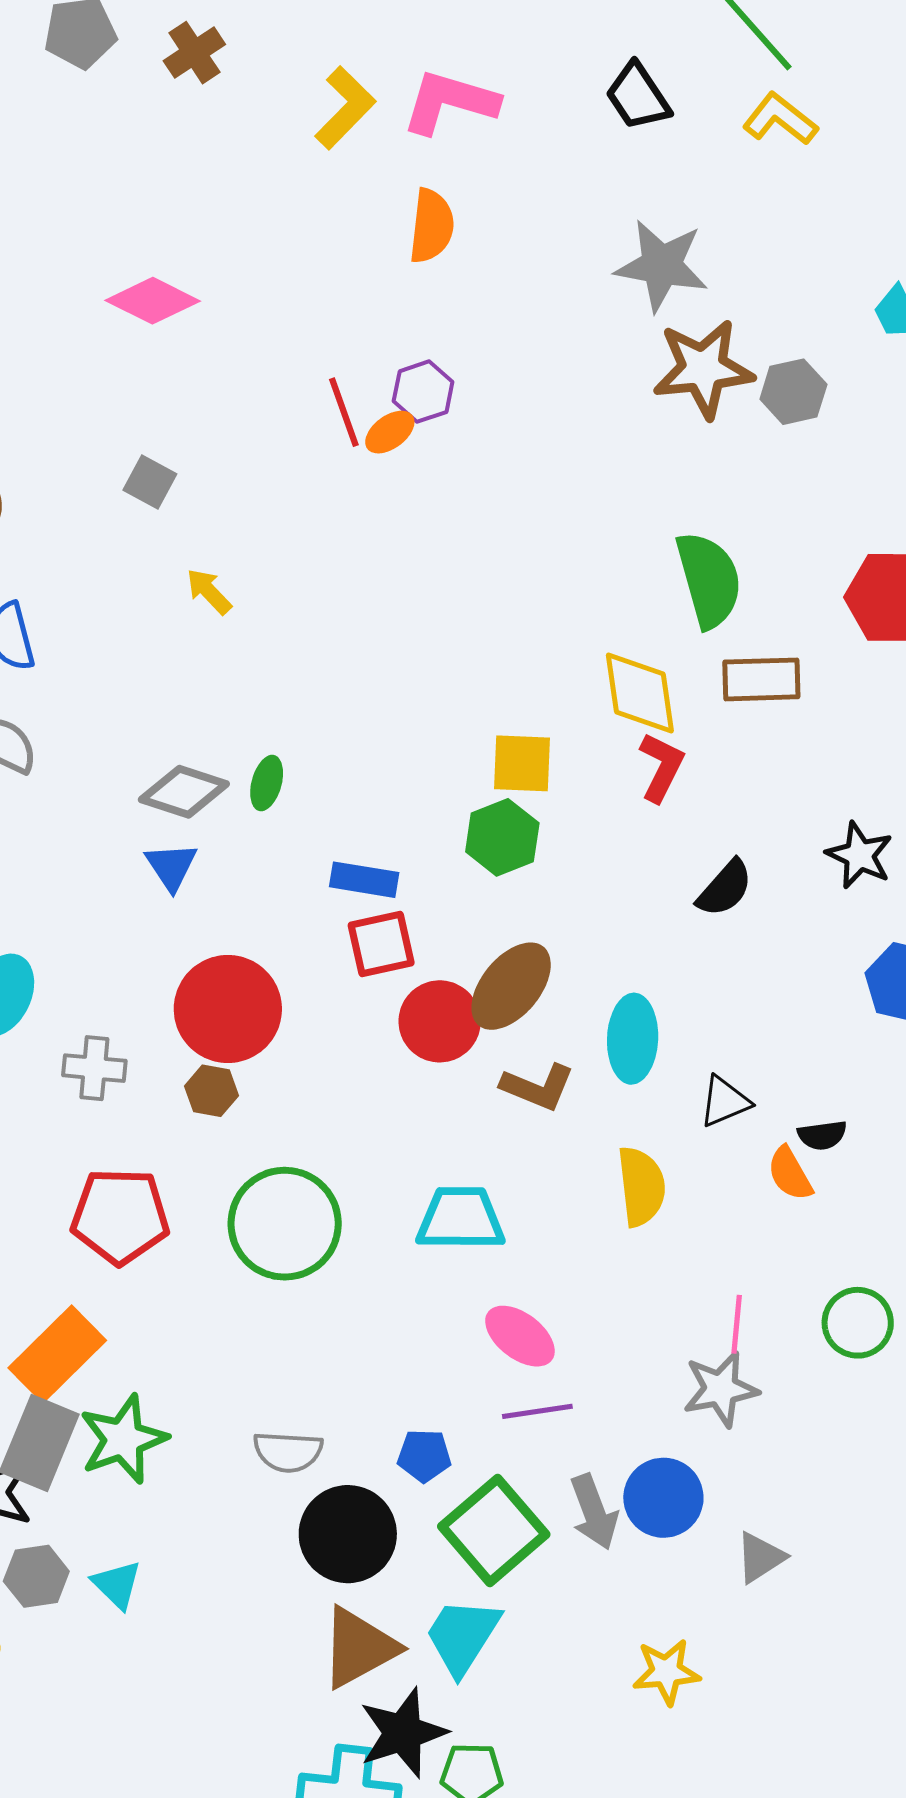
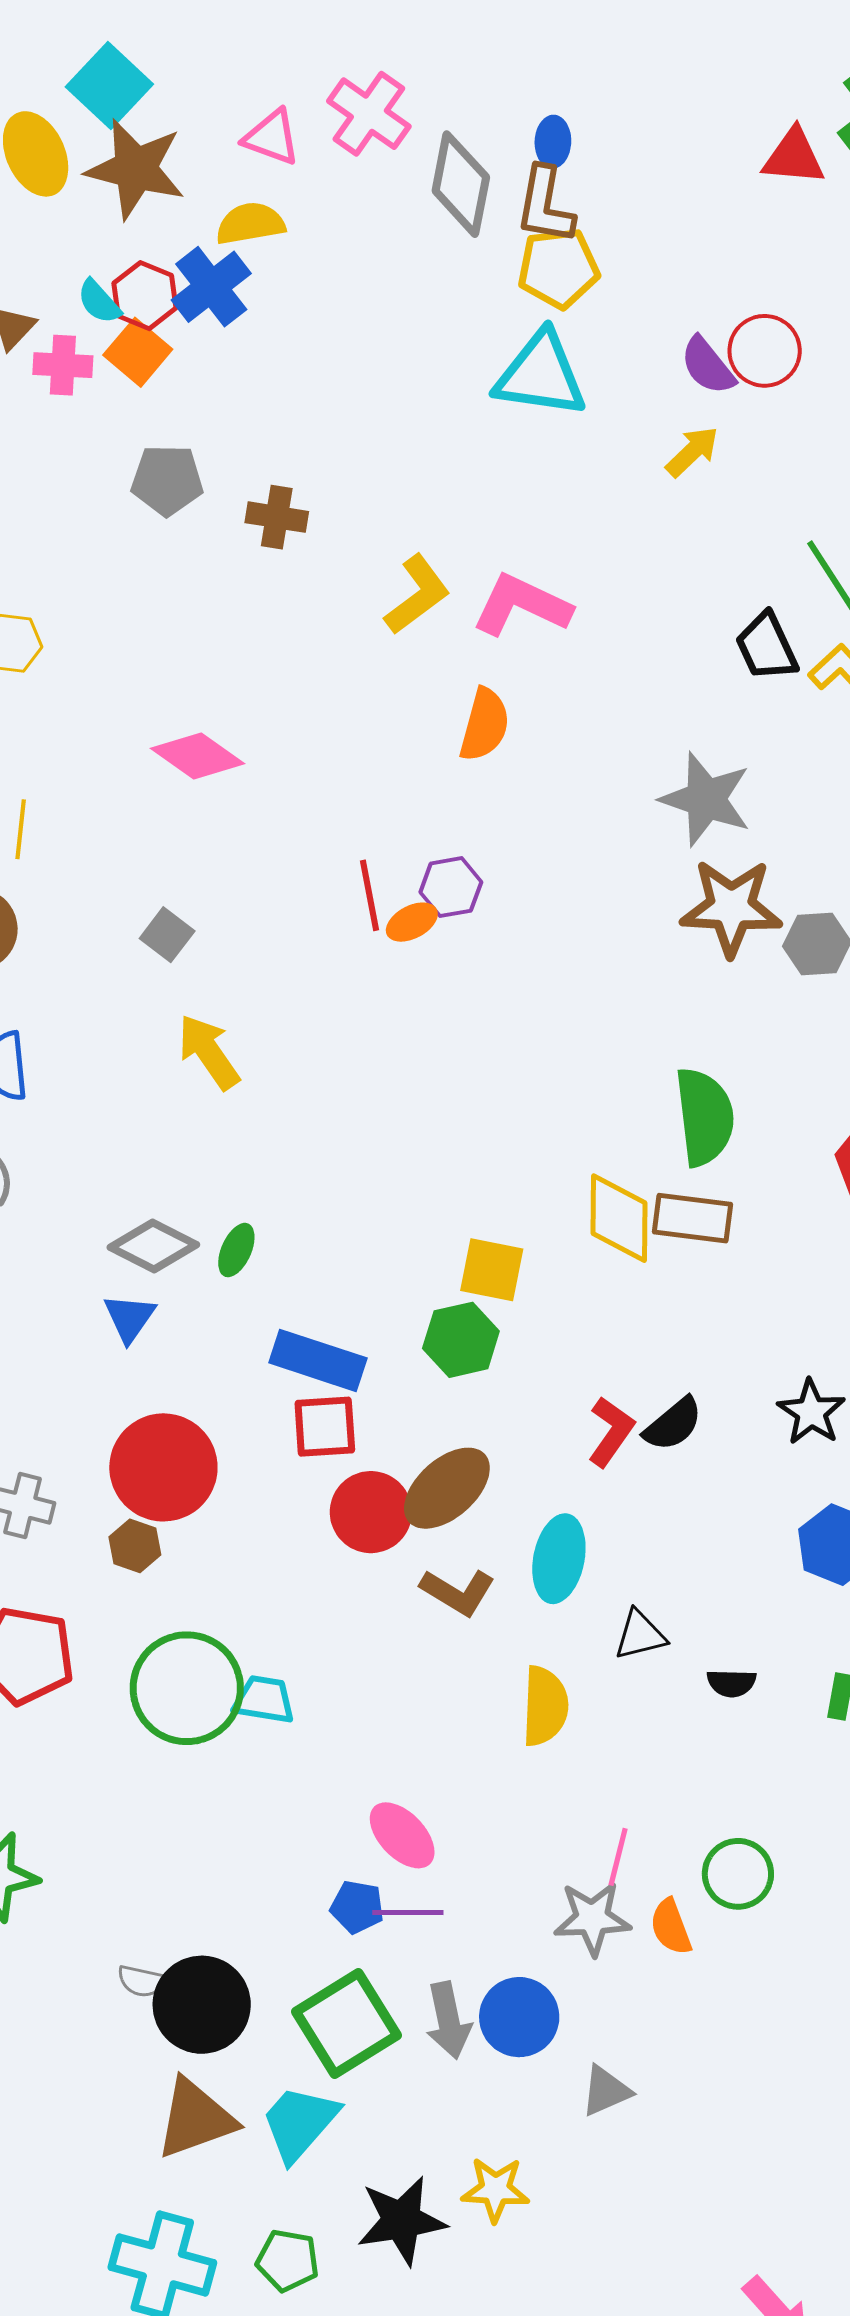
brown cross: (194, 53) -> (277, 517), turned 34
black trapezoid: (638, 96) -> (767, 647), moved
yellow arrow: (209, 591) -> (209, 1052), size x1.5
brown rectangle: (761, 679) -> (692, 1218), moved
red L-shape: (661, 767) -> (611, 1432), moved
blue rectangle: (364, 880) -> (318, 1360), size x1.4
orange semicircle: (790, 1174) -> (671, 1927), moved
cyan trapezoid: (461, 1219) -> (264, 1700), moved, size x0.7
gray semicircle: (288, 1452) -> (142, 1981), moved, size x0.7
blue pentagon: (424, 1456) -> (357, 1907), moved
black star: (403, 1733) -> (402, 2221), moved

